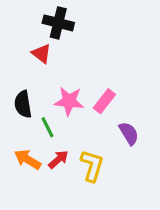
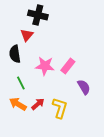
red triangle: (41, 54) -> (27, 35), turned 32
black semicircle: (23, 104) -> (15, 54), moved
green line: (48, 127) -> (21, 83), moved

